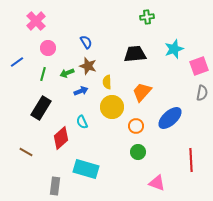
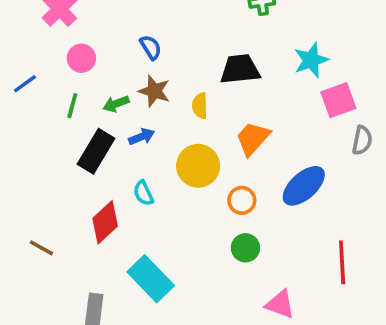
pink square: (199, 66) -> (338, 100), moved
yellow semicircle: (107, 82) -> (200, 106), moved
black rectangle: (41, 108) -> (96, 151), moved
cyan rectangle: (86, 169) -> (151, 279), turned 30

